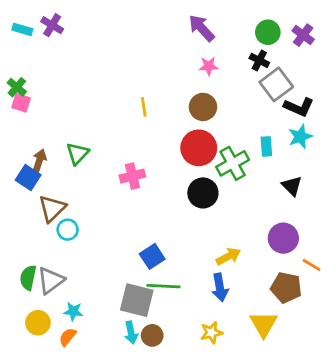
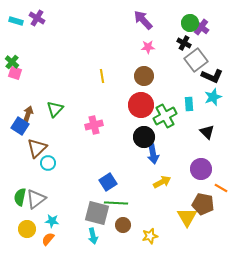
purple cross: (303, 35) -> (201, 27), moved
blue arrow: (220, 287) -> (153, 154), moved
yellow triangle: (264, 324) -> (187, 217), moved
brown circle: (152, 335) -> (123, 225), moved

